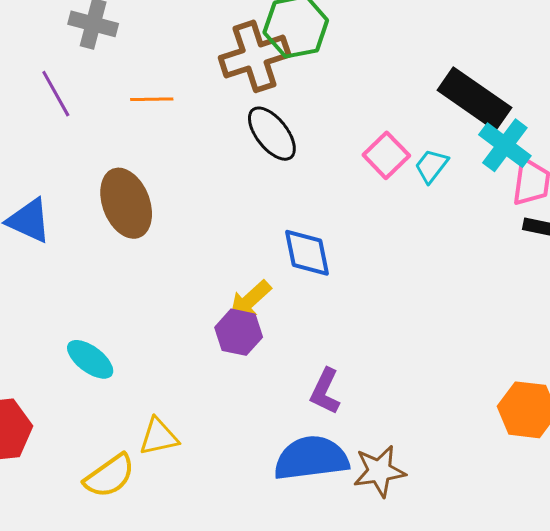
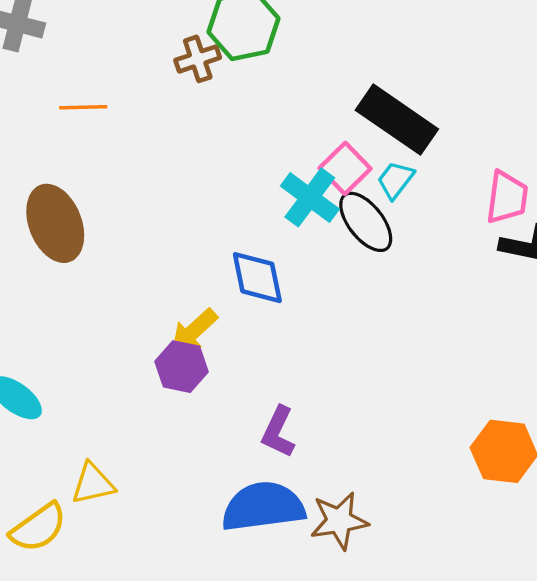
brown cross: (255, 56) -> (198, 59), size x0.6
black rectangle: (474, 99) -> (397, 120), moved
black ellipse: (272, 134) -> (366, 222), moved
cyan cross: (505, 145) -> (310, 197), moved

